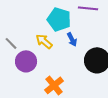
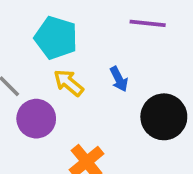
cyan pentagon: (59, 19) -> (56, 38), moved

